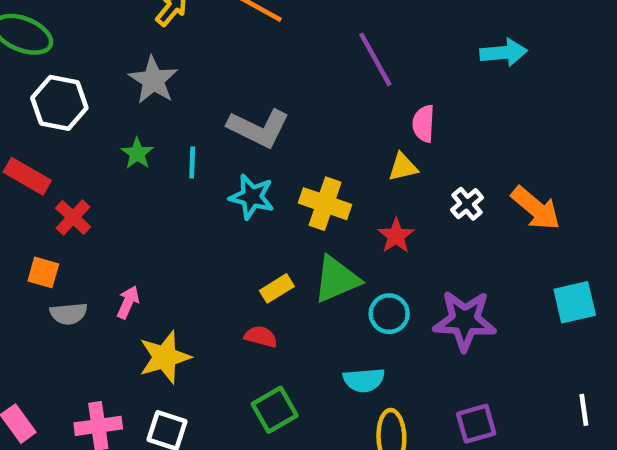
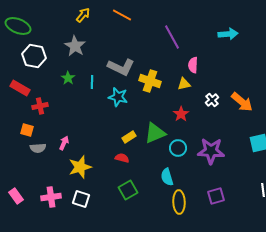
yellow cross: (325, 204) -> (150, 81), moved
red cross: (73, 217) -> (40, 106), turned 35
cyan semicircle: (364, 380) -> (167, 177), turned 78

